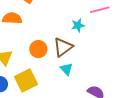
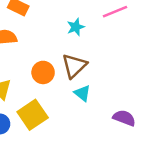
cyan star: (78, 25) -> (76, 27), moved

